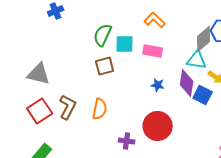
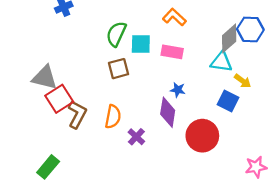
purple diamond: (187, 83) -> (168, 112), moved
red square: (40, 111) -> (59, 99), moved
red circle: (158, 126) -> (202, 136), moved
purple cross: (127, 141) -> (136, 137), moved, turned 35

